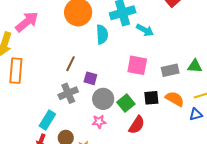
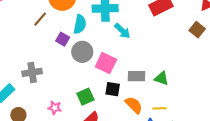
brown line: (70, 64) -> (40, 19), moved
purple square: (90, 78) -> (63, 39), moved
black square: (151, 98) -> (113, 89), moved
gray circle: (103, 99) -> (82, 52), moved

